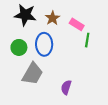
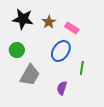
green line: (87, 40) -> (82, 68), moved
blue ellipse: (44, 44) -> (61, 51), moved, turned 35

